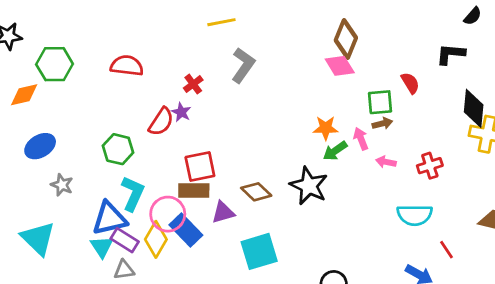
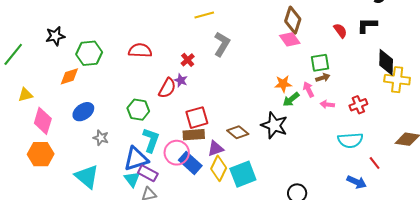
red semicircle: (410, 83) -> (340, 31), moved
yellow diamond: (156, 239) -> (219, 168), moved

